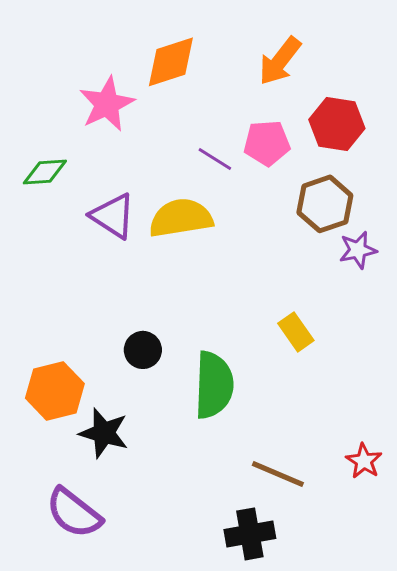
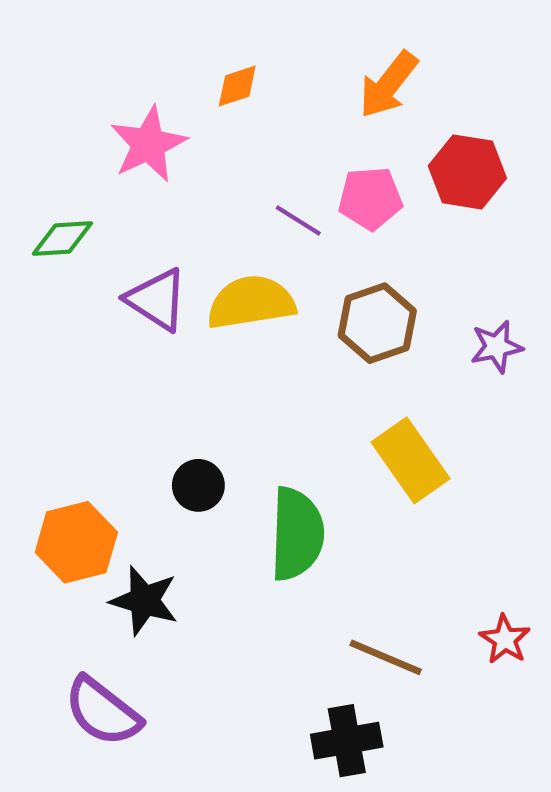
orange diamond: (171, 62) -> (237, 86), size x0.6
brown hexagon: (325, 204) -> (377, 323), moved
yellow rectangle: (296, 332) -> (411, 460), size x1.5

